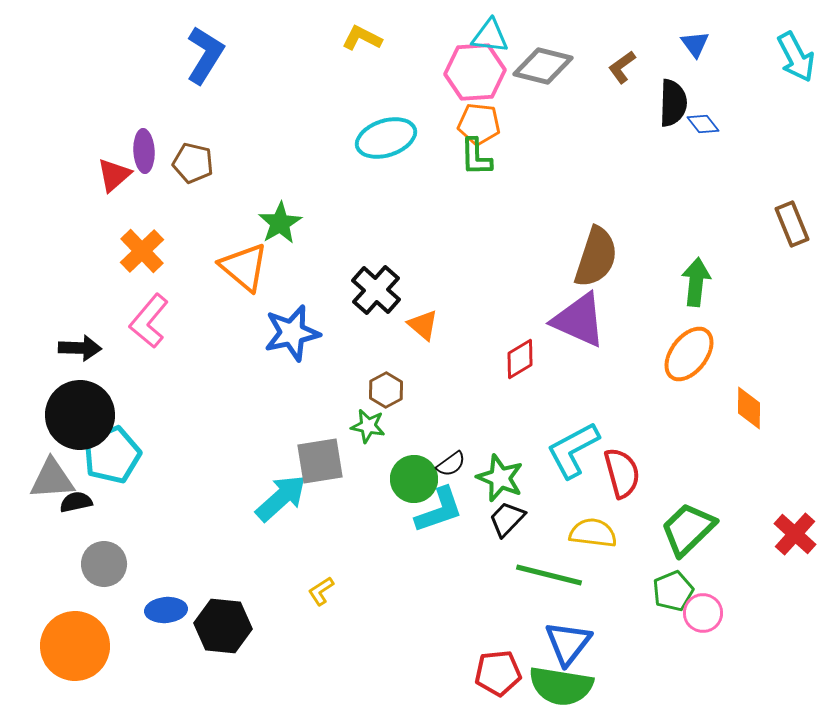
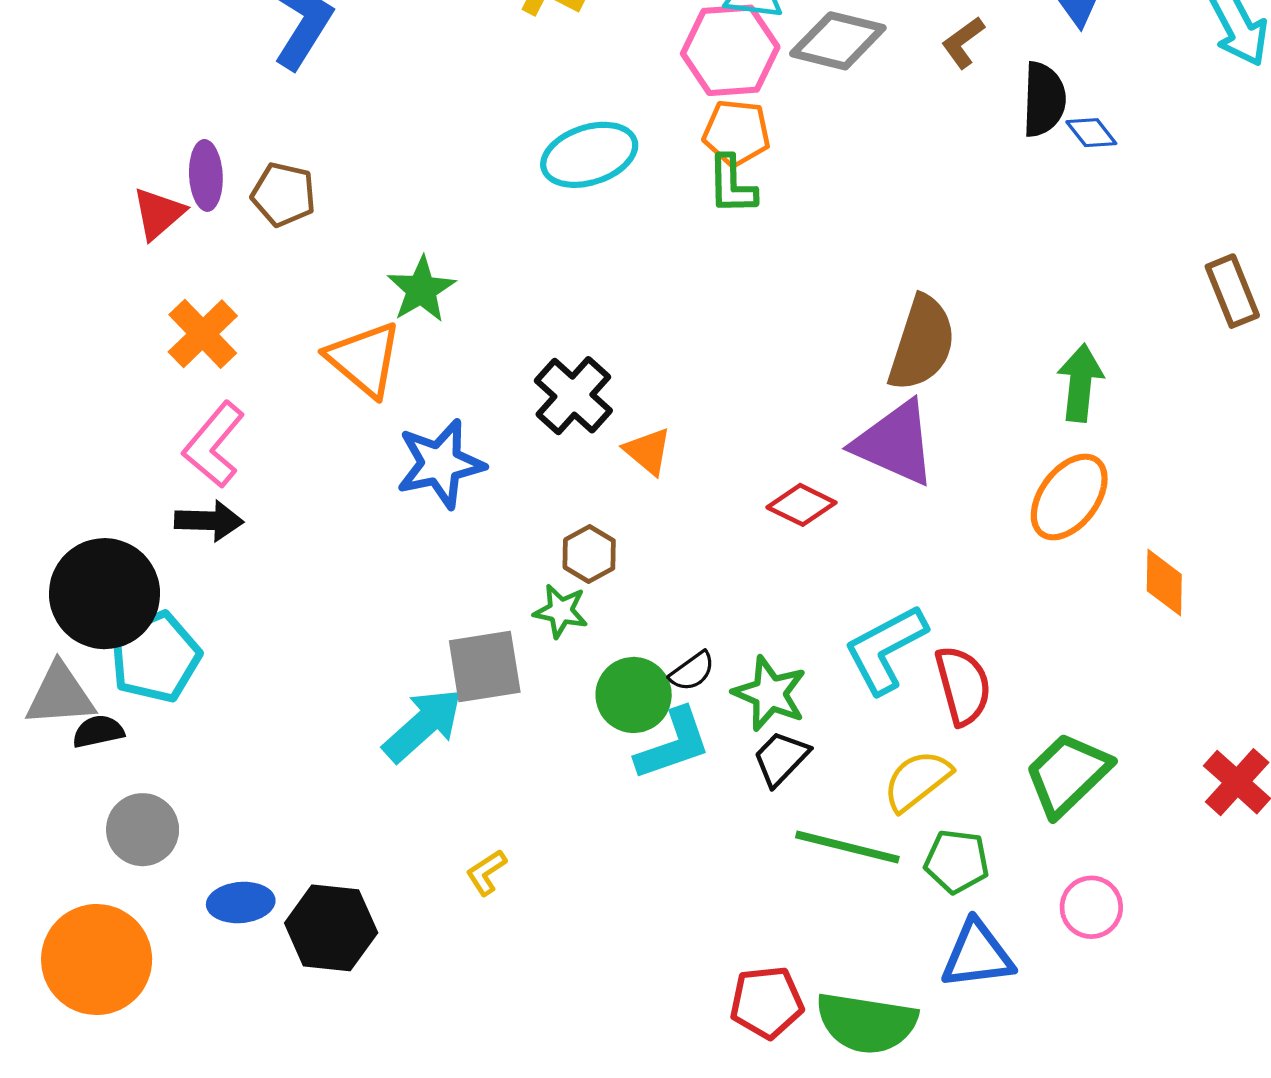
black arrow: (80, 348) -> (209, 521), moved
red diamond: (520, 359) -> (801, 505), turned 57
yellow semicircle: (593, 533) -> (917, 781), turned -45
green pentagon: (673, 591) -> (957, 861), moved, turned 30
blue triangle: (568, 643) -> (977, 955), moved, turned 45

